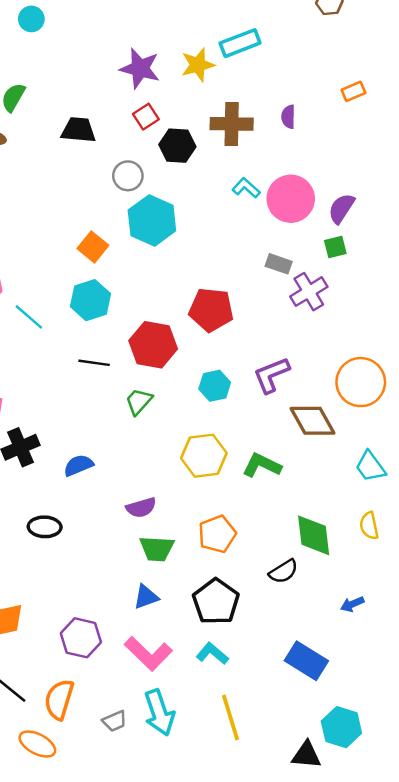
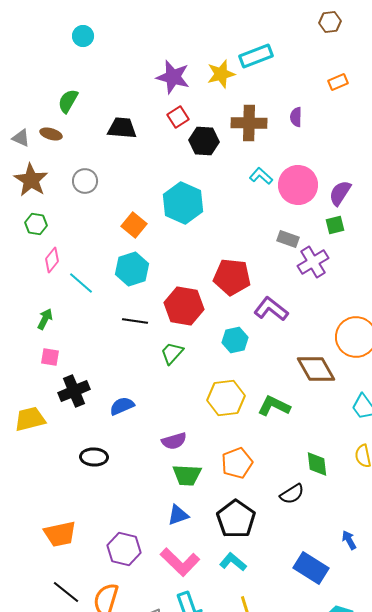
orange rectangle: (353, 91) -> (338, 82), moved
gray circle: (128, 176) -> (85, 181), moved
purple L-shape: (271, 375) -> (271, 309), moved, turned 60
green diamond: (314, 535) -> (317, 464), size x0.7
blue arrow: (352, 604) -> (349, 540), moved, turned 84

